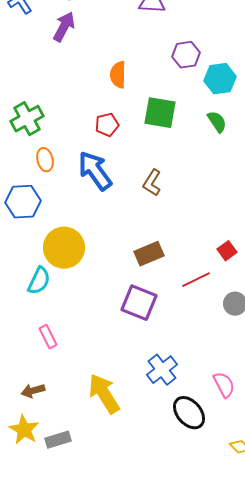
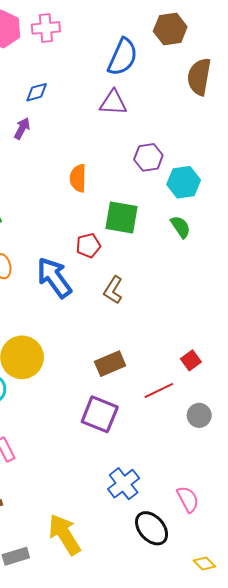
purple arrow: (64, 27) -> (22, 128), size x0.7
red pentagon: (107, 125) -> (88, 245), moved
yellow arrow: (104, 394) -> (65, 534), moved

